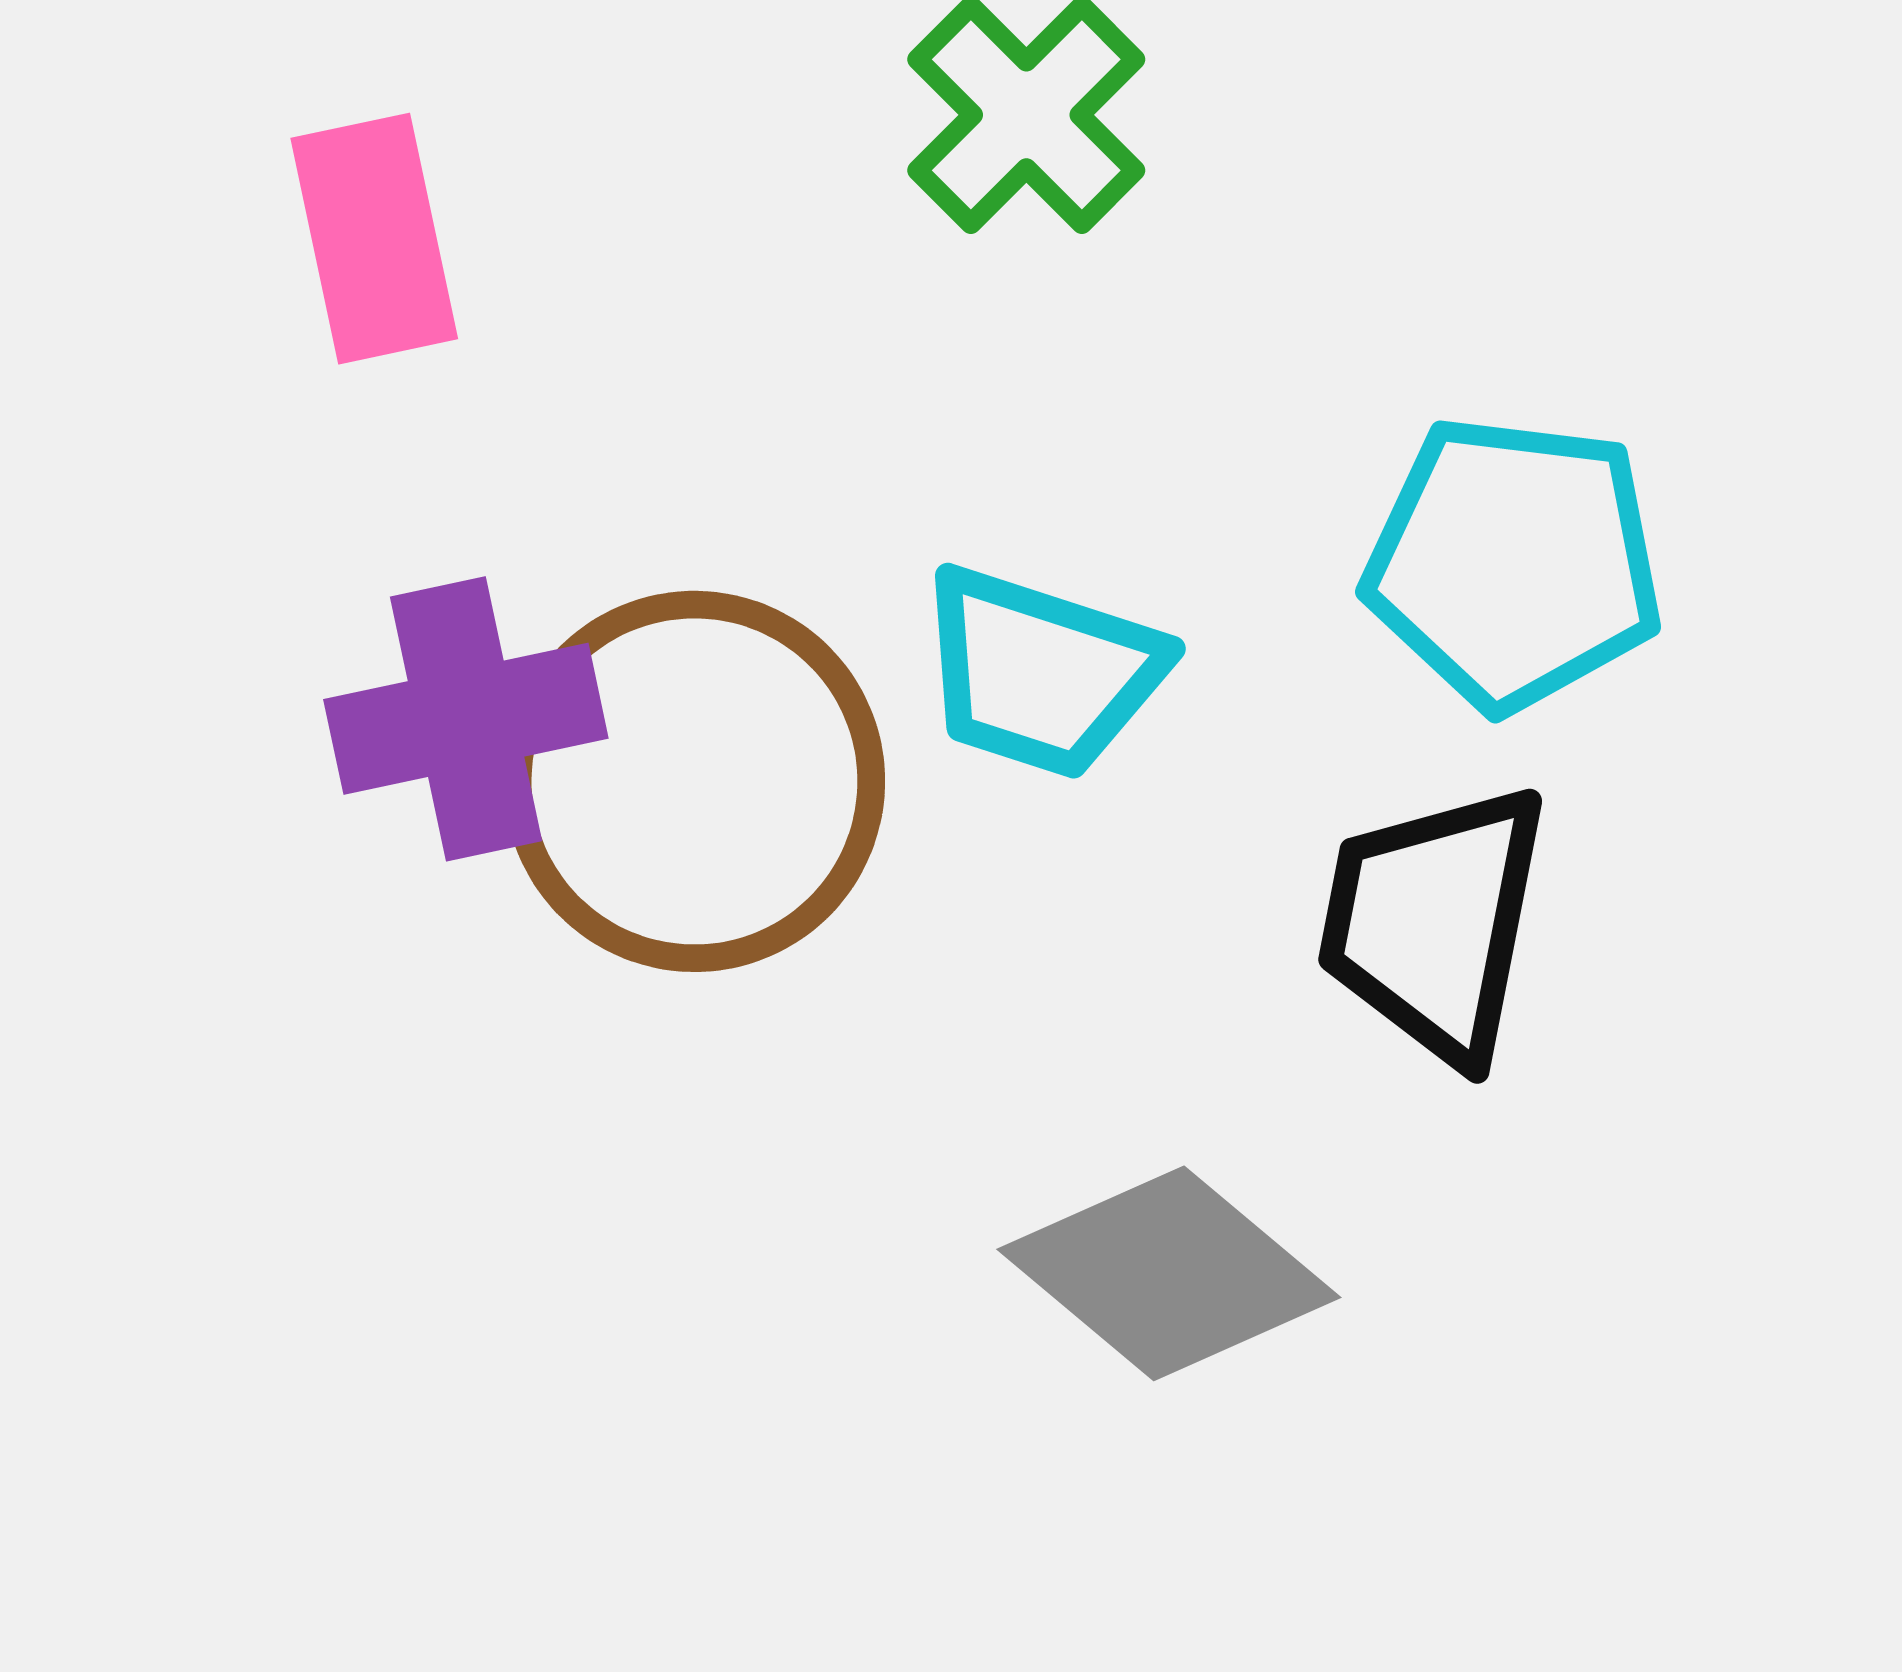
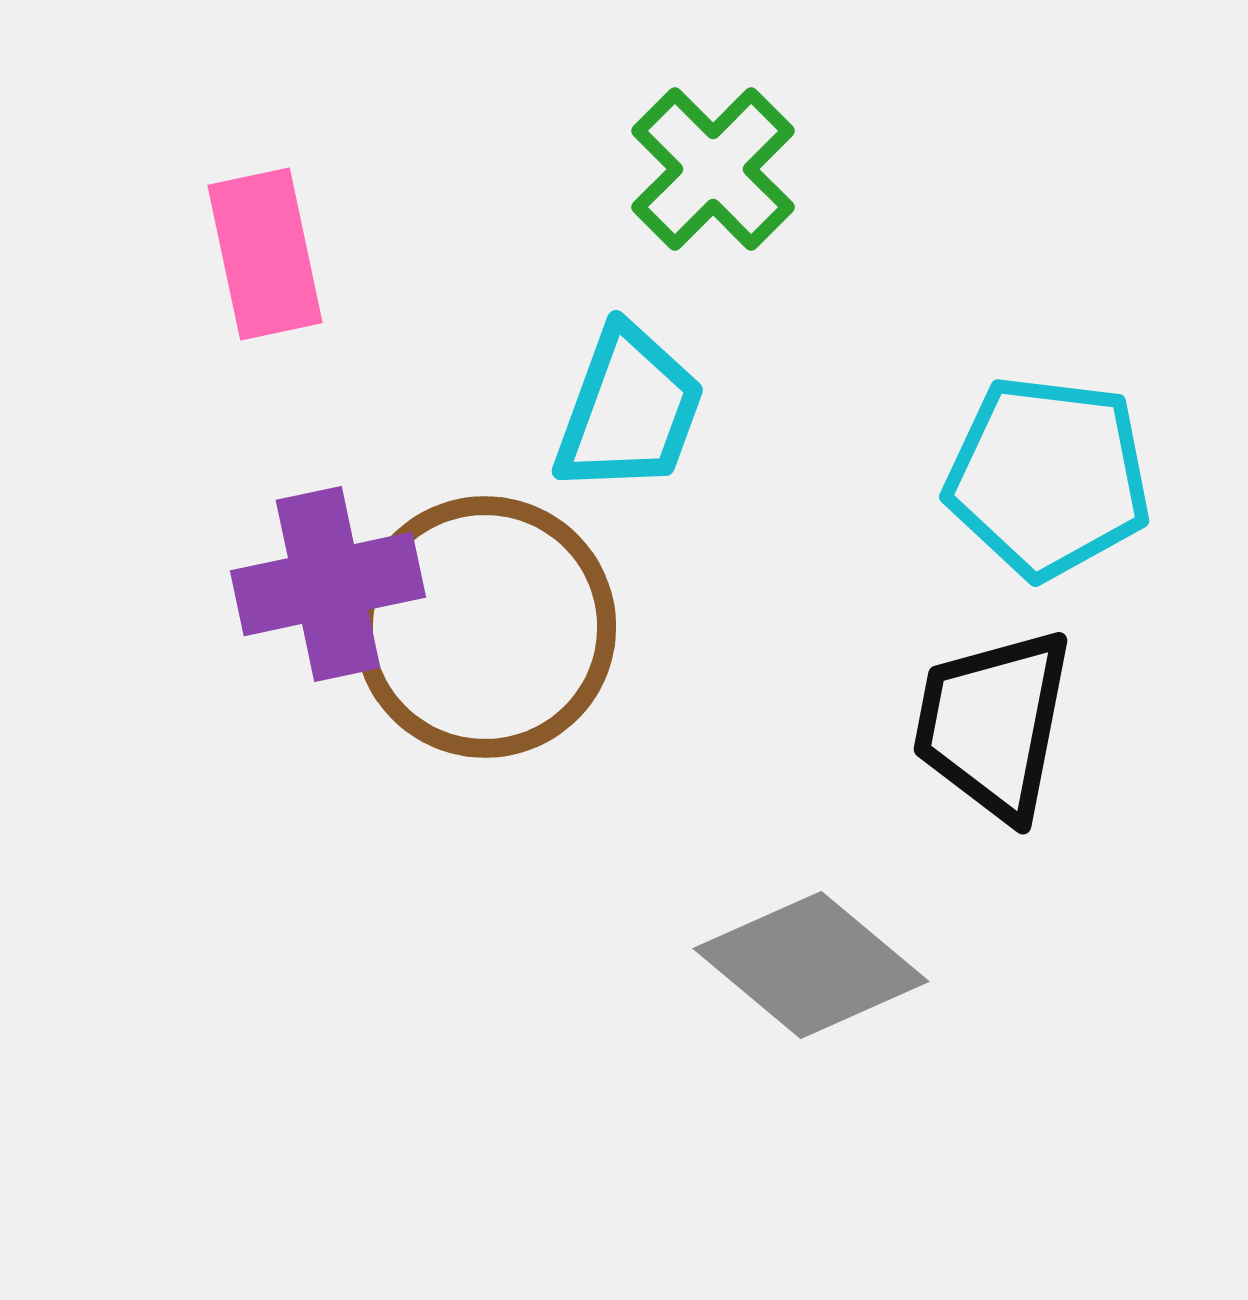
cyan trapezoid: (1041, 672) -> (629, 410), moved, turned -88

